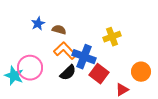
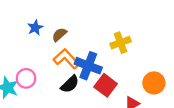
brown semicircle: (59, 30) -> (59, 35), turned -56
pink circle: (30, 68) -> (26, 78), size x0.7

